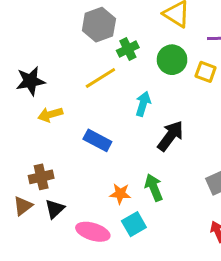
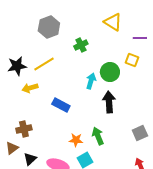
gray hexagon: (99, 25) -> (49, 27), moved
green circle: (172, 60) -> (110, 72), moved
yellow line: (100, 78) -> (44, 64), moved
black arrow: (170, 136) -> (109, 102), turned -40
black triangle: (55, 209) -> (30, 159), moved

